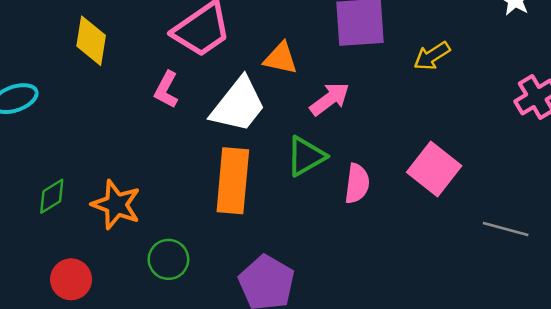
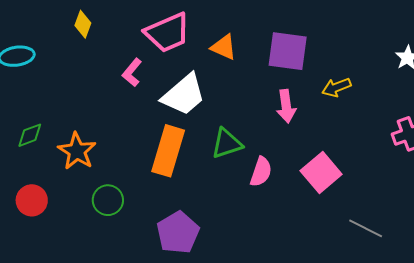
yellow diamond: (91, 41) -> (83, 24), size x0.7
orange triangle: (281, 58) -> (224, 47), moved
pink arrow: (330, 99) -> (286, 106), moved, turned 108

